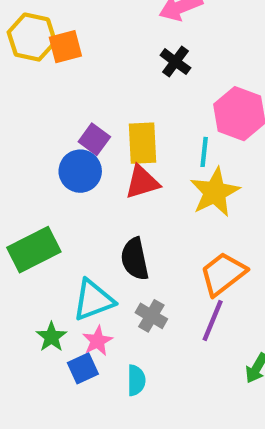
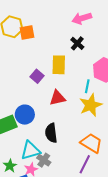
yellow rectangle: (142, 143) -> (59, 65), moved
blue circle: (80, 171) -> (25, 115), moved
orange trapezoid: (223, 274) -> (91, 143), turned 65
gray cross: (151, 316) -> (44, 160), moved

